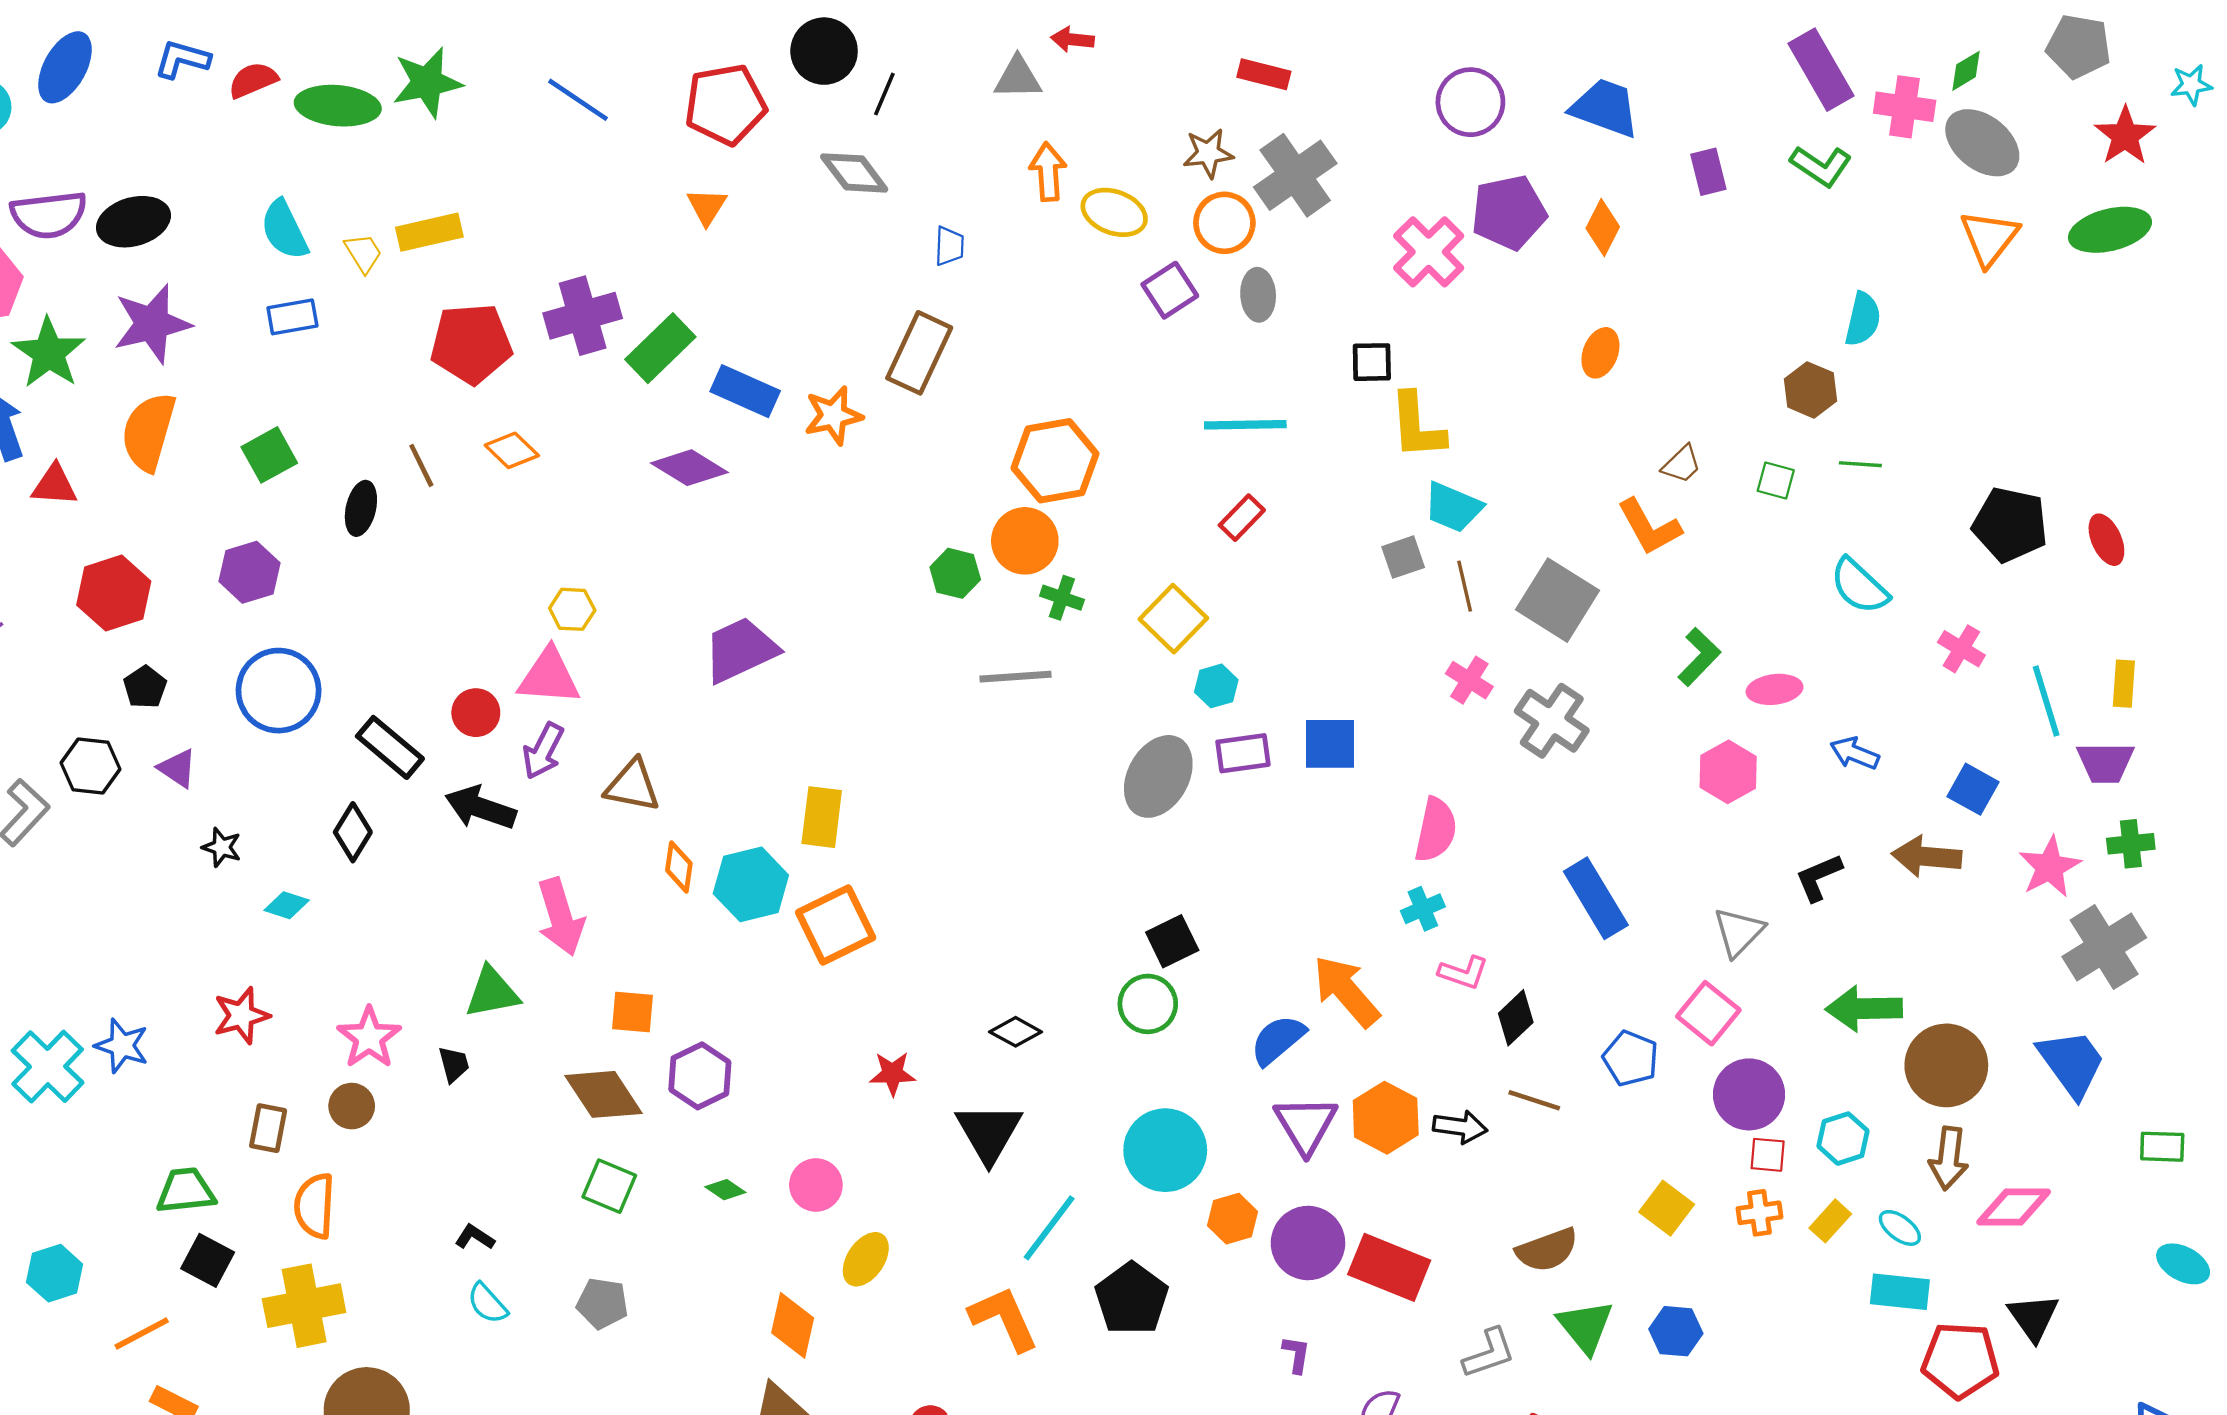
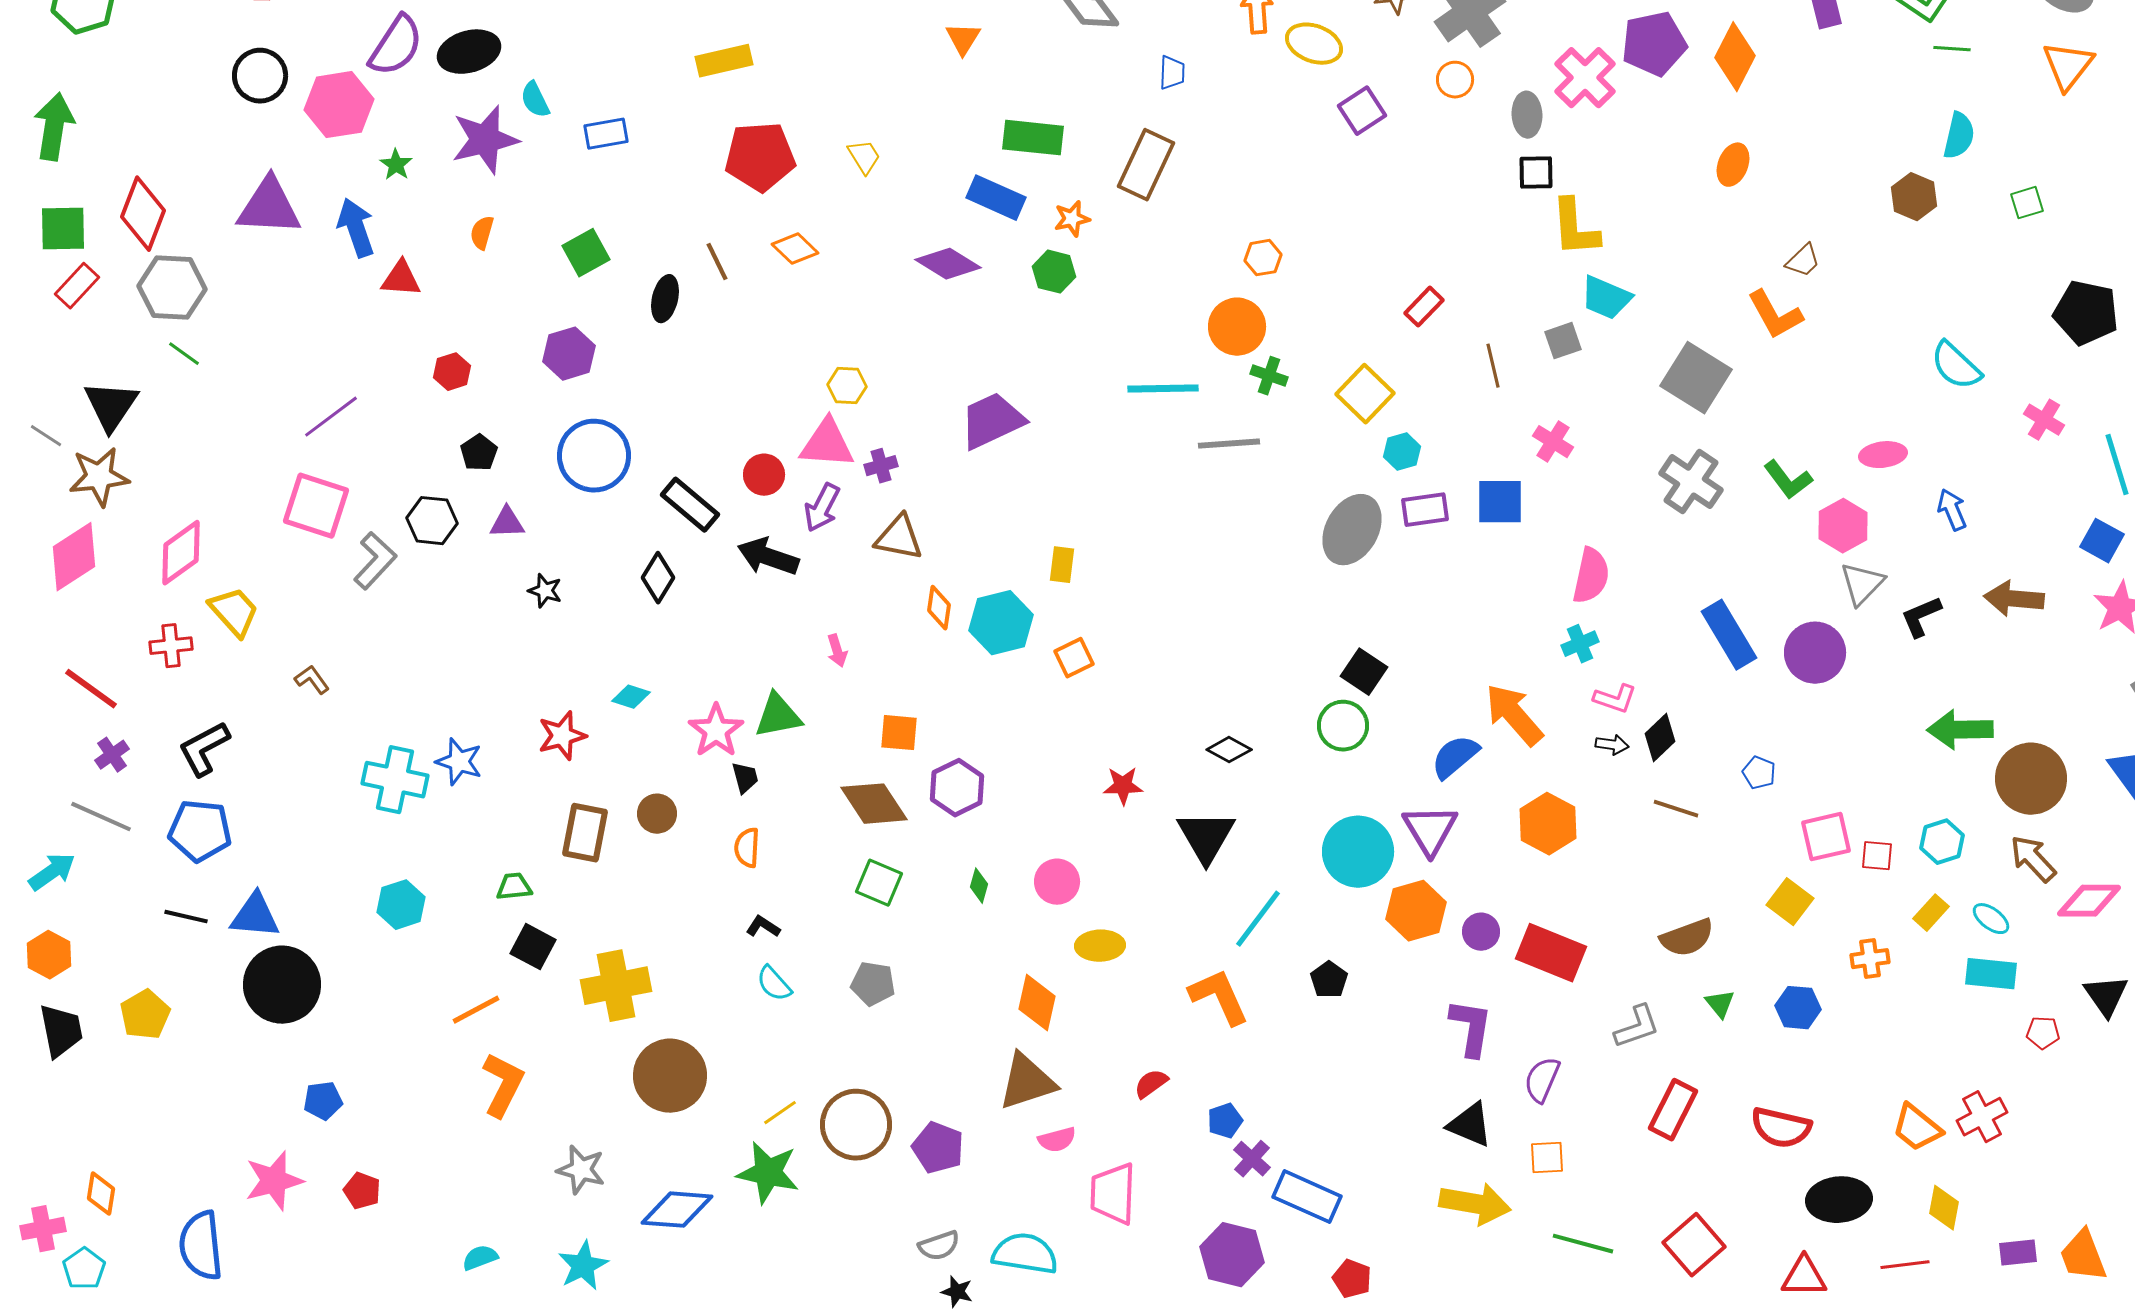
purple semicircle: (49, 215) -> (396, 46), turned -50
orange circle: (1224, 223) -> (1455, 80), moved, size x0.7
orange diamond: (1603, 227) -> (1735, 57), size x1.4
cyan semicircle: (284, 230) -> (535, 100), moved, size x0.7
yellow trapezoid: (363, 253) -> (864, 157), moved
gray ellipse: (1258, 295) -> (1527, 115), moved
purple cross: (583, 316) -> (881, 466), moved, size x0.5
green rectangle: (660, 348) -> (1033, 138), moved, turned 50
green star: (49, 353) -> (396, 165), size x0.5
orange star: (833, 415) -> (1072, 219), size x0.7
cyan line: (1245, 425) -> (1163, 389), moved
orange semicircle: (149, 432) -> (482, 233), size x0.5
orange hexagon: (1055, 461) -> (1263, 258), size x0.5
green line: (1860, 464) -> (1952, 49), moved
green square: (1776, 480) -> (2027, 203), moved, turned -32
green hexagon: (955, 573) -> (1054, 272), moved
brown line: (1465, 586) -> (1493, 366), moved
red hexagon: (114, 593) -> (452, 372), size x0.6
green L-shape: (1699, 657) -> (1788, 480), moved, turned 99
pink cross: (1469, 680) -> (1553, 442), moved
blue arrow: (1855, 753) -> (1952, 510), turned 45
purple triangle: (178, 768) -> (507, 523), turned -36
blue square: (1973, 789) -> (2102, 541), moved
yellow rectangle: (822, 817) -> (1062, 565), size x0.7
cyan diamond: (287, 905) -> (631, 697), moved
pink arrow: (561, 917) -> (837, 651), size x0.5
orange square: (836, 925) -> (1074, 658), size x0.6
gray triangle: (1739, 932) -> (1862, 584), moved
black square: (1172, 941) -> (1364, 672), turned -30
pink square: (1708, 1013) -> (1826, 837), moved, turned 38
pink star: (369, 1038) -> (716, 731), moved
blue pentagon: (1631, 1058) -> (1759, 773), size x0.7
cyan cross: (48, 1067) -> (395, 780), turned -32
purple circle: (1749, 1094) -> (1815, 653), moved
purple triangle: (1306, 1125) -> (1430, 830), moved
black arrow: (1460, 1127) -> (1612, 745), moved, size x0.7
brown rectangle: (268, 1128) -> (585, 833), size x1.4
brown arrow: (1949, 1158) -> (2033, 859), turned 130
green diamond: (725, 1190) -> (979, 886), turned 72
green trapezoid: (186, 1191) -> (514, 887), size x0.7
orange semicircle: (315, 1206) -> (747, 848), moved, size x0.7
orange cross: (1759, 1213) -> (1870, 959), moved
orange hexagon: (1233, 1219) -> (1416, 911), size x1.4
purple circle: (1308, 1243) -> (1481, 932), size x0.6
yellow ellipse: (866, 1259) -> (1100, 946), turned 54
cyan hexagon: (55, 1273) -> (401, 905), moved
black pentagon: (1132, 1299) -> (1329, 980), size x0.6
green triangle: (1585, 1327) -> (1720, 1004), size x0.6
purple L-shape: (1296, 1354) -> (1471, 1028), size x1.8
red pentagon: (1960, 1360) -> (2043, 1033), size x0.5

